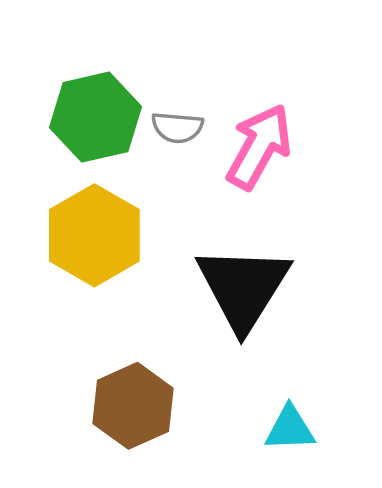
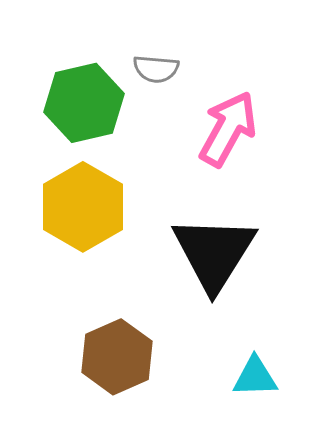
gray semicircle: (177, 127) -> (156, 69), moved

